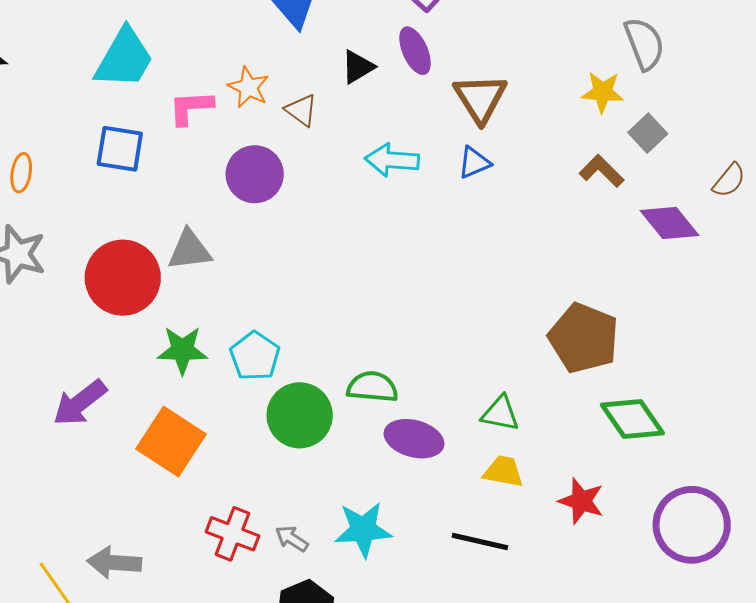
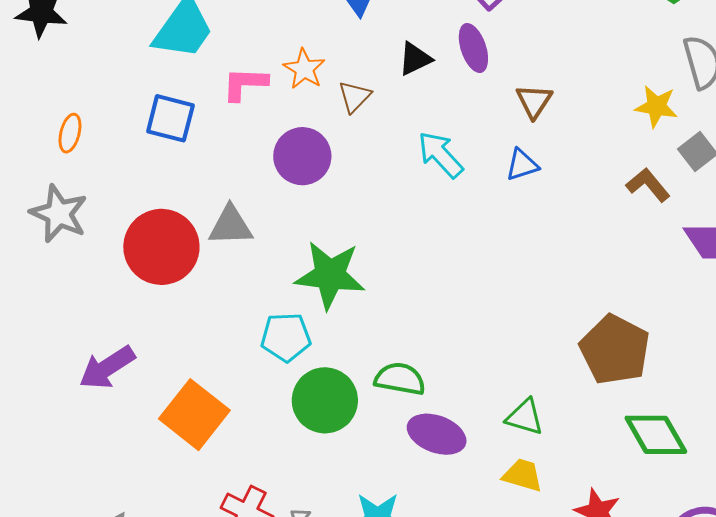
brown triangle: (480, 98) -> (534, 101), size x0.7
brown triangle: (301, 110) -> (355, 97), turned 33
cyan arrow: (392, 160) -> (440, 155), turned 38
green star: (182, 350) -> (330, 275), moved, size x1.4
cyan pentagon: (255, 356) -> (286, 337), turned 30

